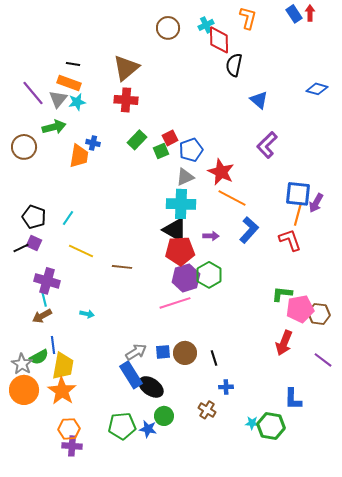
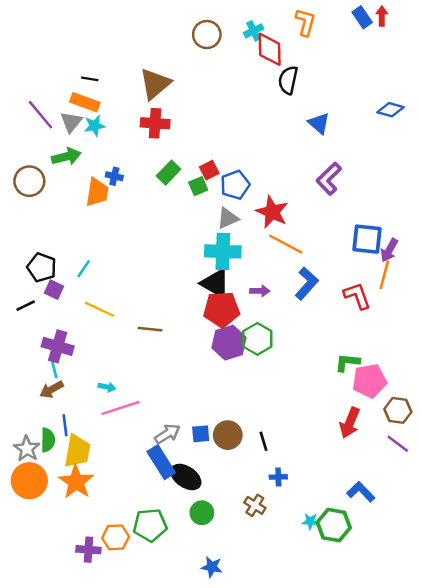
orange line: (298, 214) -> (384, 275), moved
purple square: (34, 243) -> (54, 290), moved
pink line: (175, 303) -> (121, 408), moved
brown hexagon: (319, 314) -> (398, 410), moved
green semicircle: (39, 357) -> (48, 440), turned -60
blue L-shape: (293, 399) -> (361, 492), turned 135
orange hexagon: (69, 429) -> (116, 537), moved
blue star: (148, 429) -> (212, 567), moved

